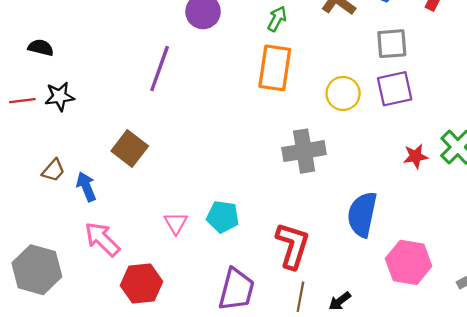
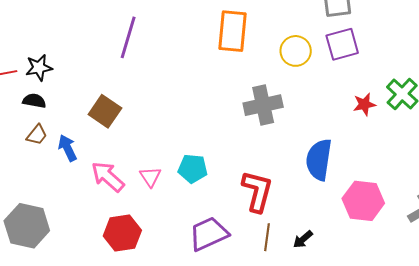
black semicircle: (41, 48) -> (34, 101), moved
pink arrow: (102, 239) -> (108, 177), moved
purple trapezoid: (236, 289) -> (209, 234), turned -126

